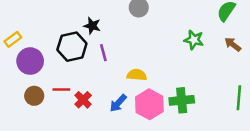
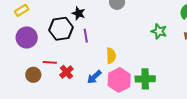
yellow rectangle: (13, 39) -> (22, 10), moved
yellow semicircle: (137, 75) -> (111, 56), turned 77
brown circle: (34, 96) -> (33, 75), moved

